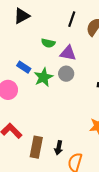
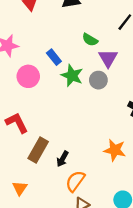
purple triangle: (68, 53) -> (108, 58), turned 30
green star: (43, 77) -> (72, 76), turned 30

